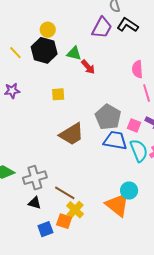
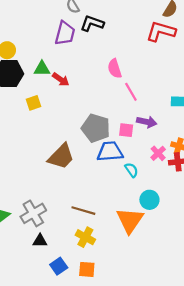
yellow square: (58, 94) -> (34, 103), moved
cyan semicircle: (139, 151) -> (131, 170), moved, size x0.6
cyan circle: (129, 191) -> (149, 200), moved
brown line: (65, 193) -> (83, 211), moved
orange triangle: (117, 205) -> (130, 220), turned 40
orange square: (64, 221) -> (87, 269), moved

